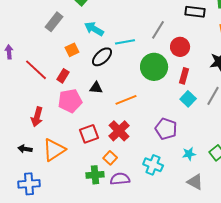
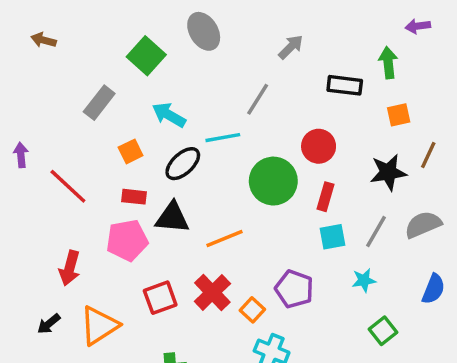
gray line: (158, 30) -> (258, 99), moved
red rectangle: (63, 76) -> (134, 197), moved, turned 64
black triangle: (96, 88) -> (172, 218), size x1.5
cyan square: (188, 99) -> (332, 237), turned 35
black arrow: (25, 149) -> (49, 324), turned -48
cyan star: (189, 154) -> (364, 280), moved
orange square: (110, 158) -> (252, 310), moved

